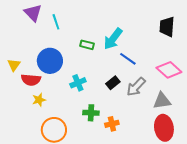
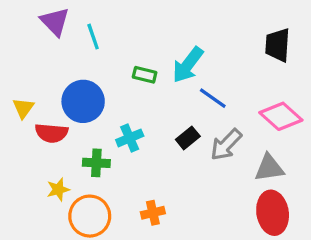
yellow star: (39, 100) -> (58, 189), moved
green cross: (91, 113) -> (96, 163), moved
orange cross: (112, 124) -> (153, 213), moved

